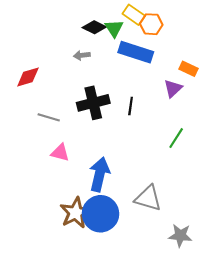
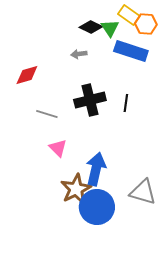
pink triangle: (60, 153) -> (58, 148), turned 30
brown star: (76, 213) -> (76, 189), moved

